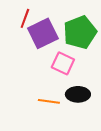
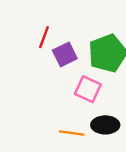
purple square: (43, 33) -> (65, 54), size x0.7

